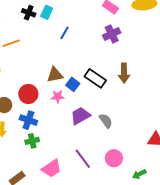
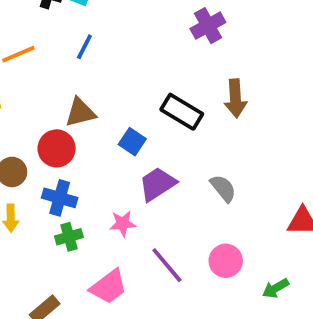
blue line: (64, 33) -> (84, 47), moved
brown triangle: (55, 75) -> (80, 113), moved
blue square: (73, 84) -> (132, 142), moved
pink star: (58, 97) -> (123, 223), moved
gray semicircle: (106, 121) -> (223, 188), moved

